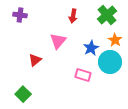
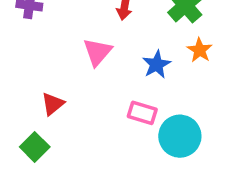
red triangle: (35, 60) -> (53, 104), moved
cyan circle: (110, 62) -> (180, 136), moved

